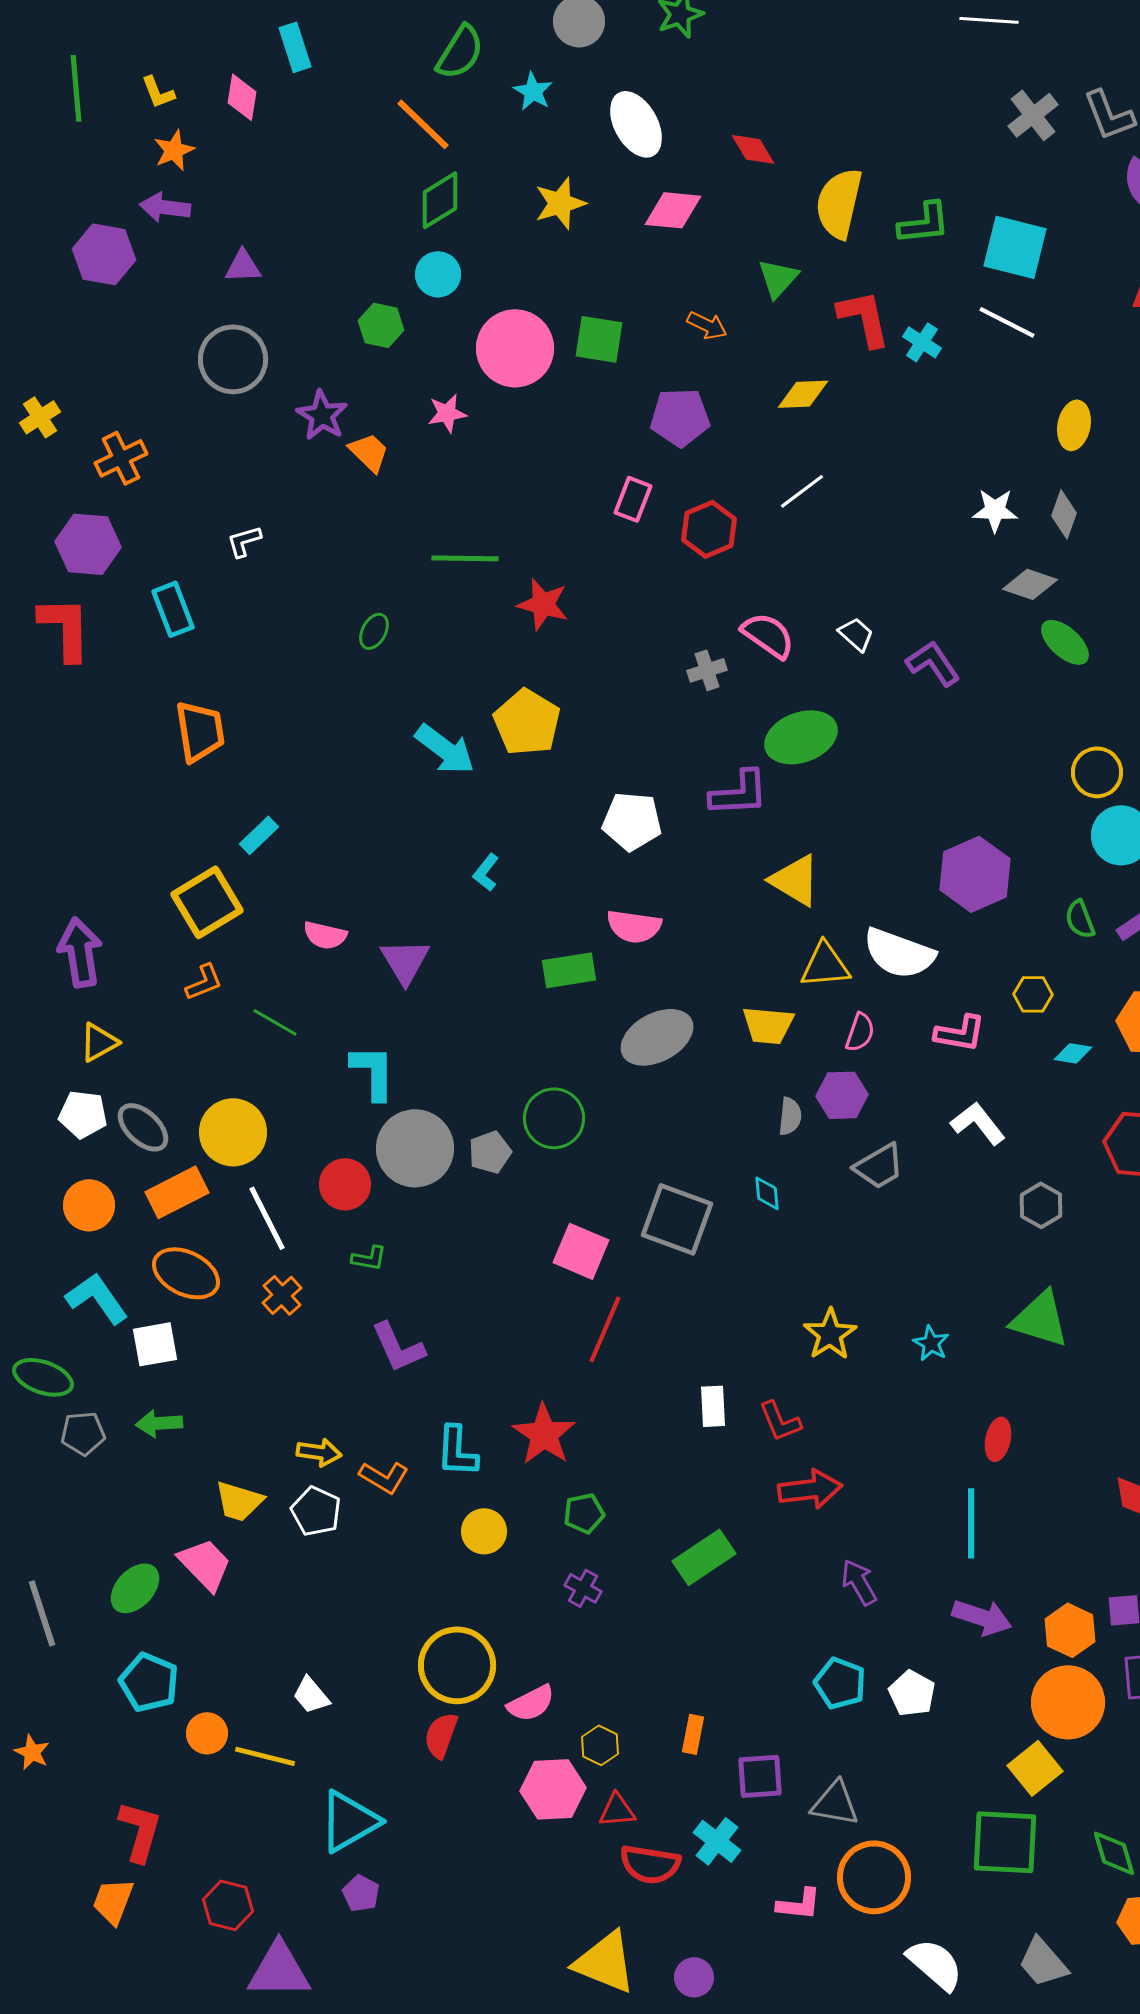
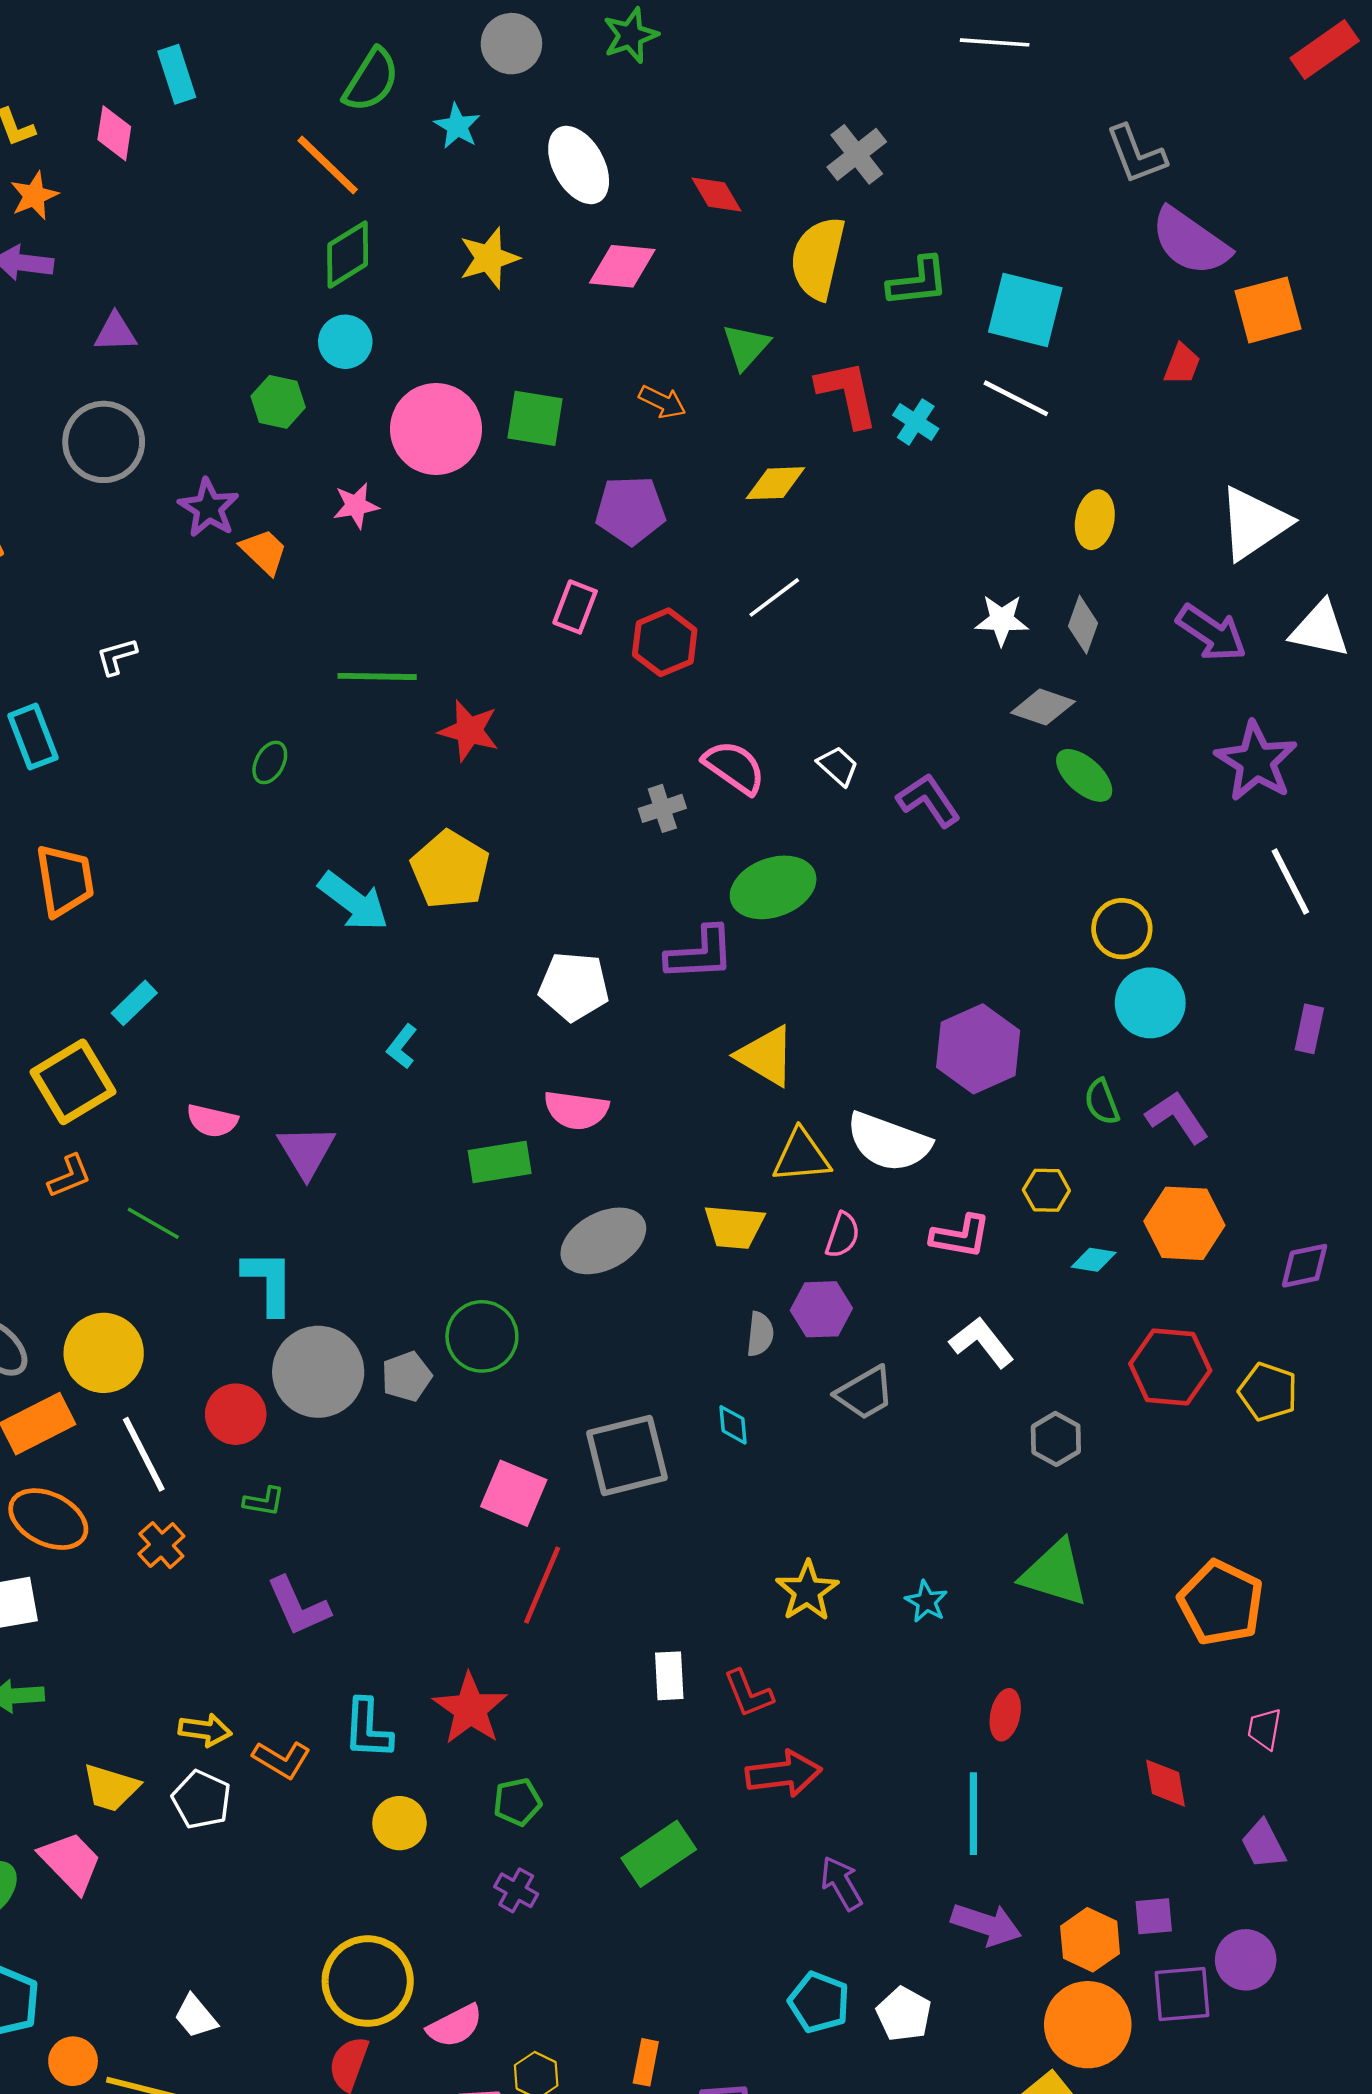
gray cross: (1033, 115) -> (857, 154), moved
gray square: (677, 1219) -> (627, 1455), turned -34

